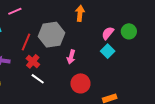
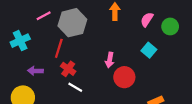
pink semicircle: (108, 33) -> (147, 19), moved
gray hexagon: (52, 35) -> (72, 23), moved
red circle: (80, 83) -> (124, 77), moved

